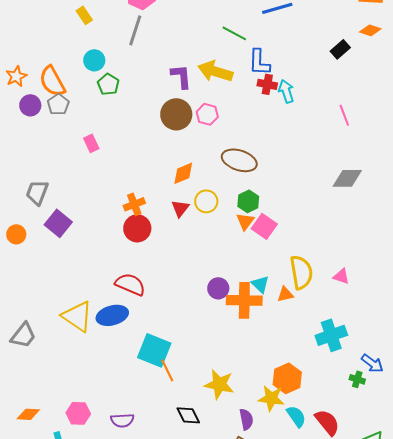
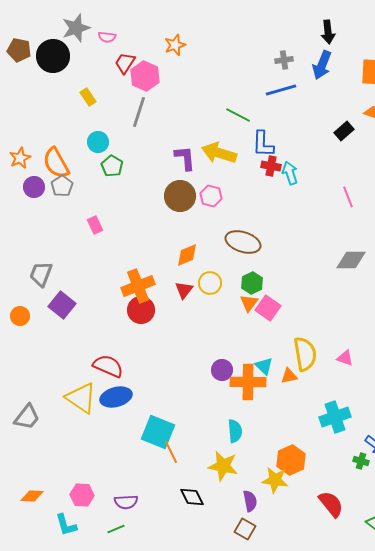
orange cross: (134, 204) -> (138, 286), size x1.5
red semicircle: (130, 284) -> (108, 366), moved
cyan semicircle: (296, 416) -> (235, 431), moved, turned 30

